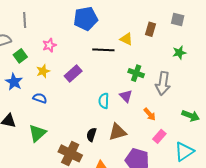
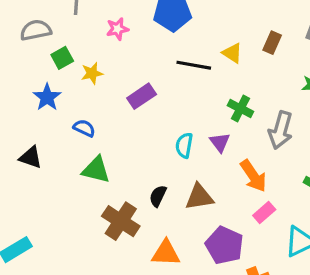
pink star: (49, 45) -> (117, 29), moved
yellow star: (43, 71) -> (92, 73), moved
orange arrow: (150, 114) -> (253, 176), size x1.5
green triangle: (37, 133) -> (96, 170), moved, turned 48

